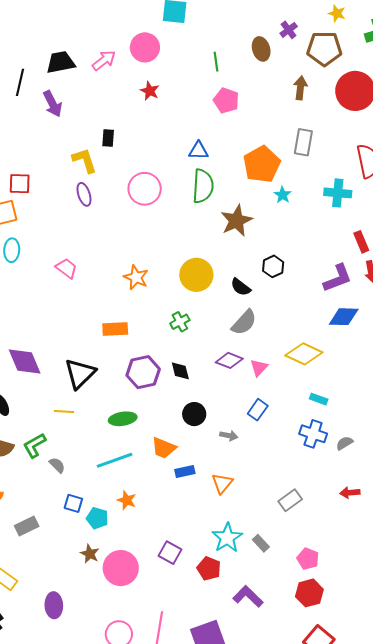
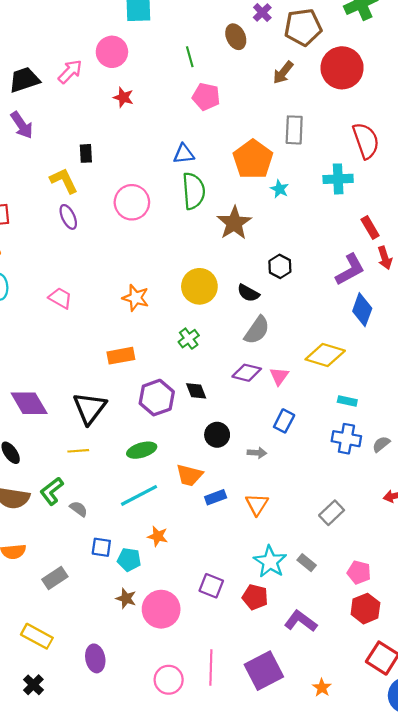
brown arrow: (300, 88) -> (283, 73), turned -140
blue diamond: (344, 317) -> (362, 310), turned -64

